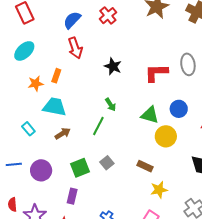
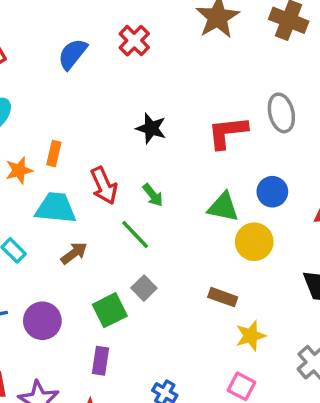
red arrow: (75, 48) -> (104, 186), moved
green line: (98, 126) -> (135, 234), turned -66
gray square: (107, 163) -> (144, 288), moved

